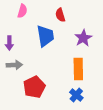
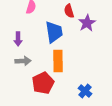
purple star: (83, 38) -> (87, 23), moved
orange rectangle: (78, 69) -> (58, 61), moved

